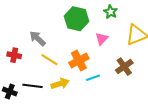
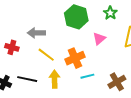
gray arrow: (38, 38) -> (36, 33), turned -48
brown cross: (124, 67) -> (117, 82), moved
yellow arrow: (60, 84) -> (55, 79), turned -78

